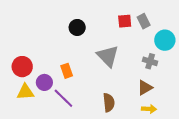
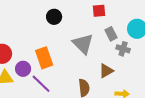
gray rectangle: (144, 21) -> (111, 34), moved
orange rectangle: (67, 71) -> (44, 58), size x1.5
brown triangle: (145, 88) -> (106, 71), moved

